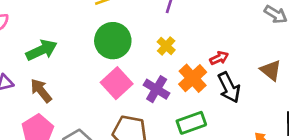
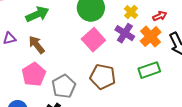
red arrow: (219, 58) -> (160, 16), moved
purple cross: (157, 89) -> (125, 33), moved

